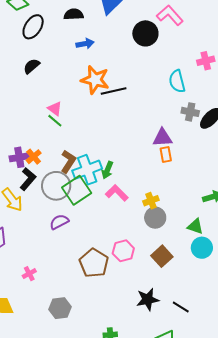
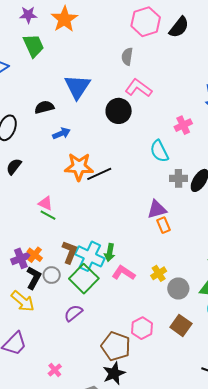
cyan cross: (87, 170) -> (90, 256), turned -32
gray circle: (56, 186) -> (52, 275), moved, size x0.6
gray circle: (155, 218) -> (178, 288), moved
black star: (148, 299) -> (114, 373), moved

